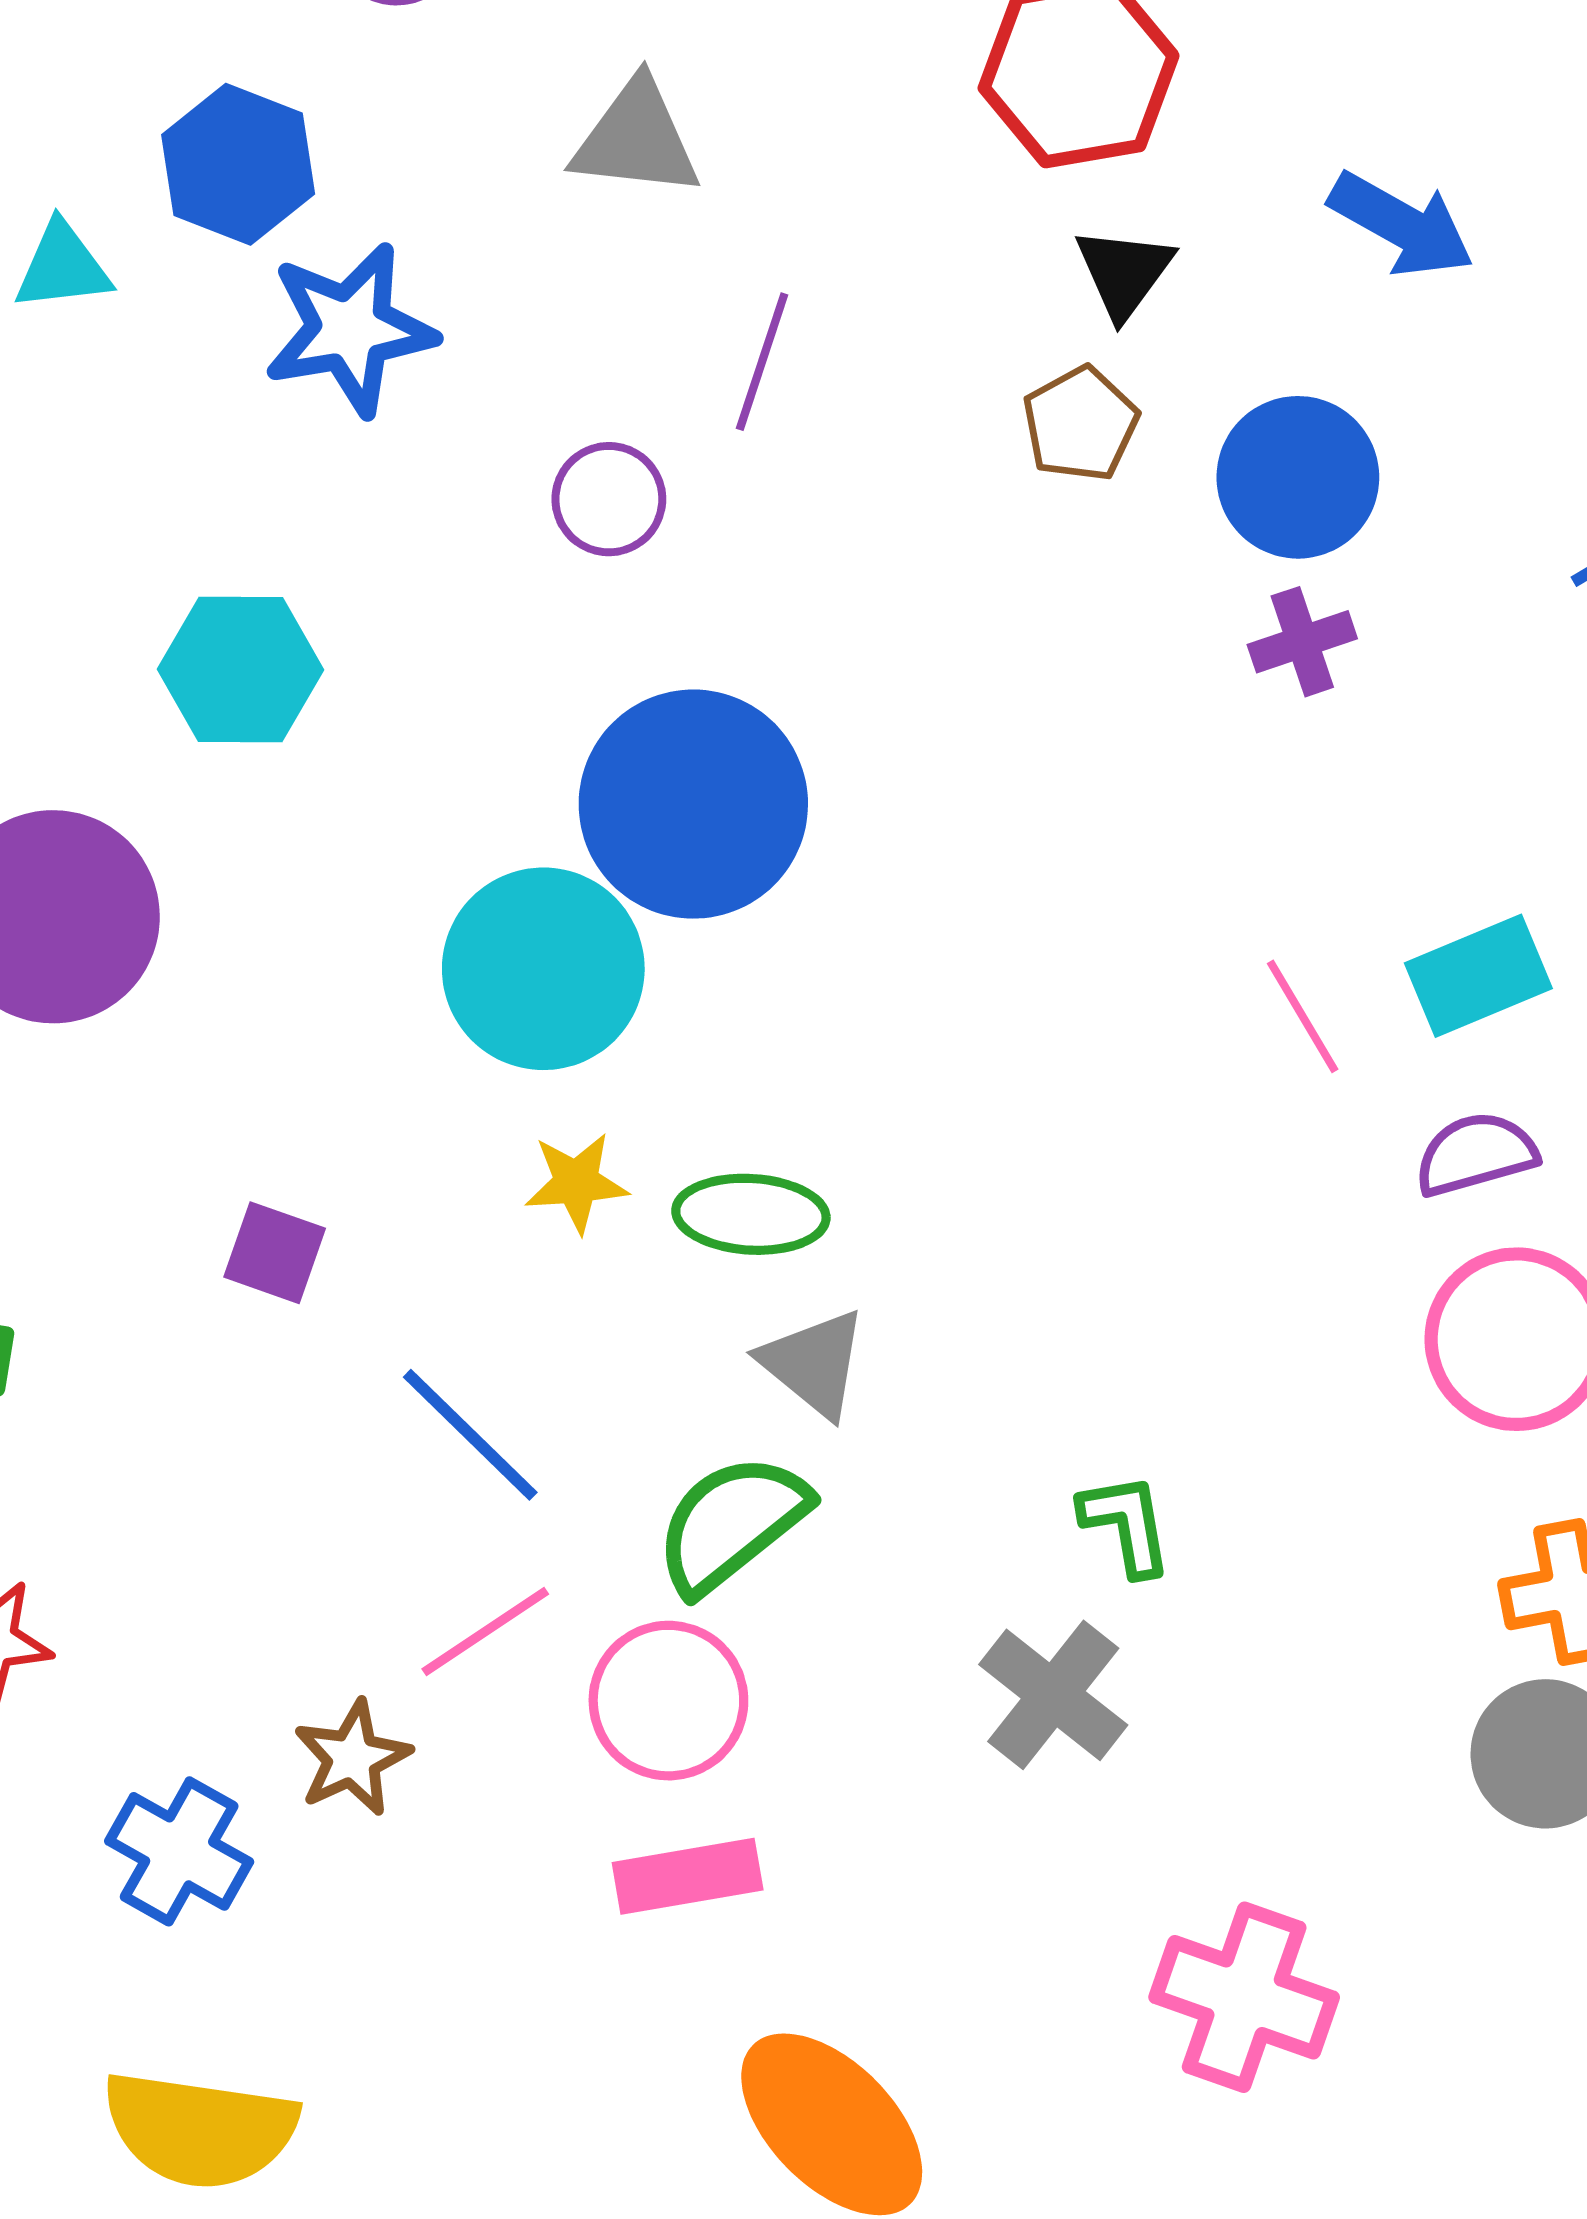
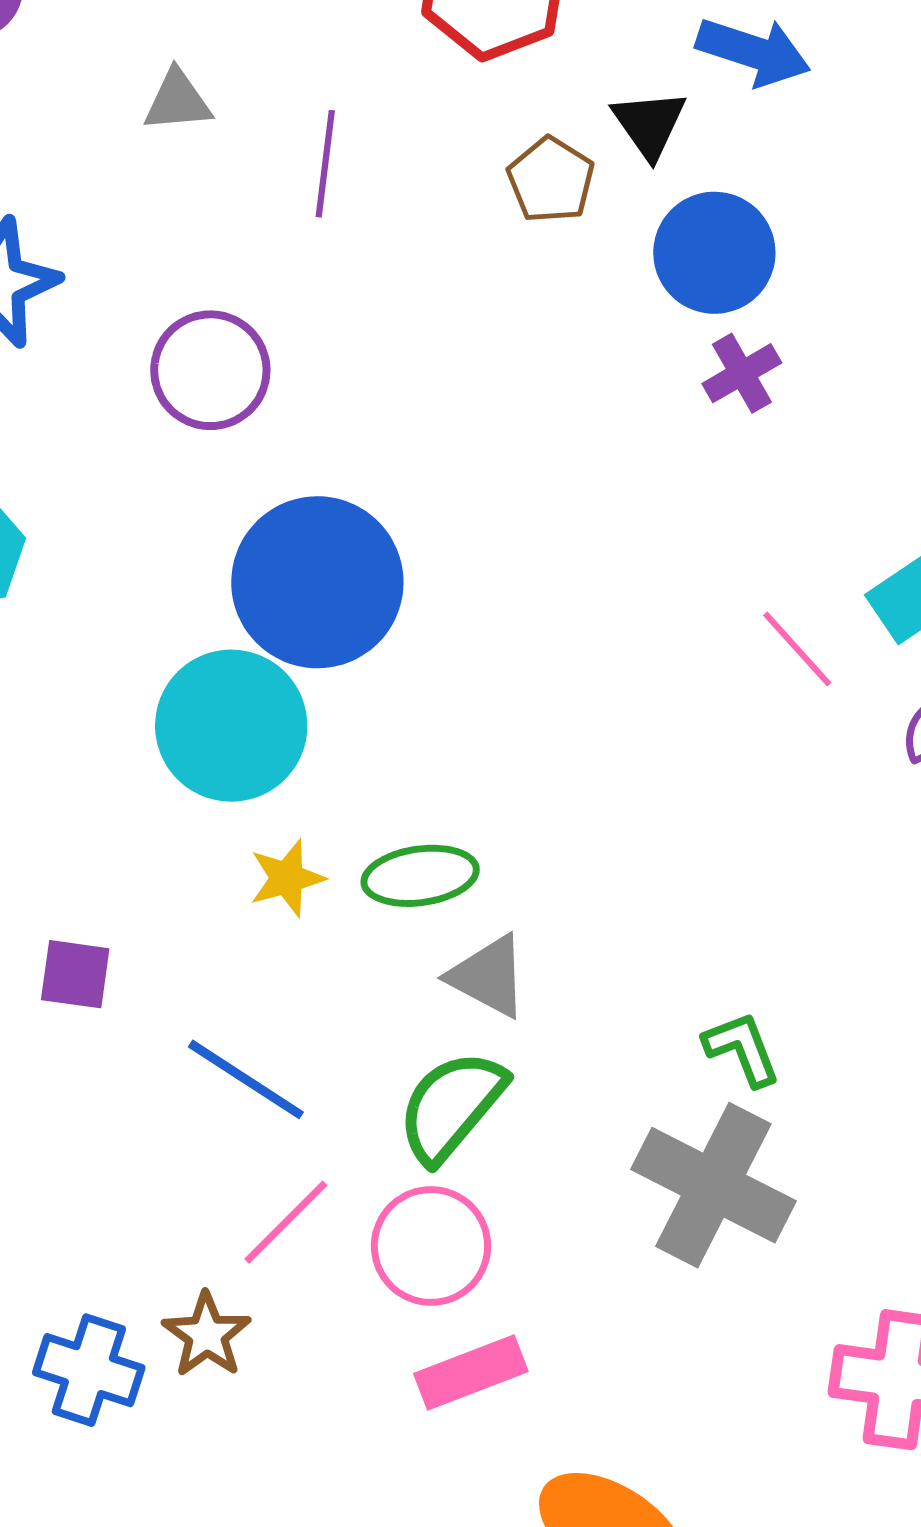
gray triangle: (636, 139) -> (177, 101), size x0.7
black triangle: (1124, 272) -> (649, 124), moved
purple line: (762, 362) -> (325, 164), moved
brown pentagon: (1080, 424) -> (551, 180), moved
purple circle: (609, 499) -> (210, 370), size x1.4
gray cross: (1053, 1695) -> (713, 1185), size x1.4
blue cross: (179, 1851) -> (89, 1370), moved

